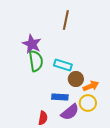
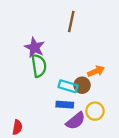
cyan rectangle: (63, 65) -> (68, 86), moved
orange arrow: (91, 86) -> (96, 71), moved
red semicircle: (43, 118) -> (17, 127), moved

